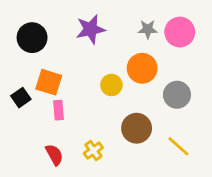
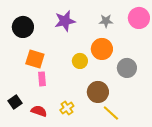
pink circle: (180, 32) -> (139, 18), moved
black square: (21, 98) -> (15, 102), moved
yellow line: (178, 146) -> (111, 113), moved
red semicircle: (54, 155) -> (39, 111), turned -42

